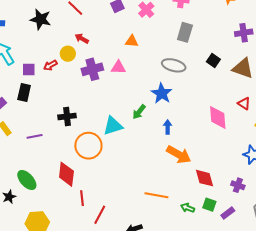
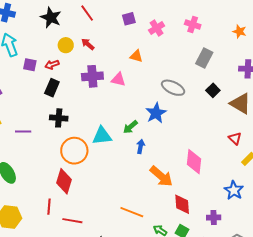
gray rectangle: (185, 32) -> (204, 58), moved
yellow circle: (68, 54) -> (66, 45), moved
black rectangle: (24, 92) -> (52, 88), moved
pink diamond: (218, 117) -> (194, 162), moved
blue arrow: (168, 127) -> (141, 146), moved
red diamond: (66, 174) -> (64, 181), moved
purple cross: (238, 185) -> (214, 218), turned -32
red line: (82, 198) -> (49, 207), moved
red line: (100, 215) -> (72, 221), turned 60

